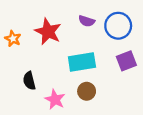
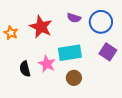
purple square: (126, 61) -> (108, 52), turned -36
pink star: (55, 99) -> (47, 64), moved

